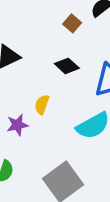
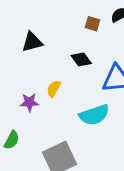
brown square: (72, 23) -> (93, 24), turned -35

